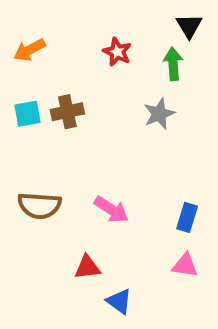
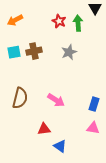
green arrow: (173, 64) -> (78, 23), moved
gray star: (159, 114) -> (69, 52), moved
brown semicircle: (39, 205) -> (20, 98), turned -80

